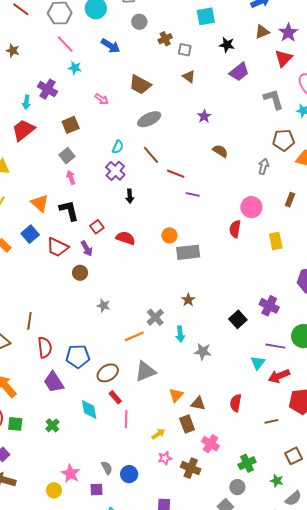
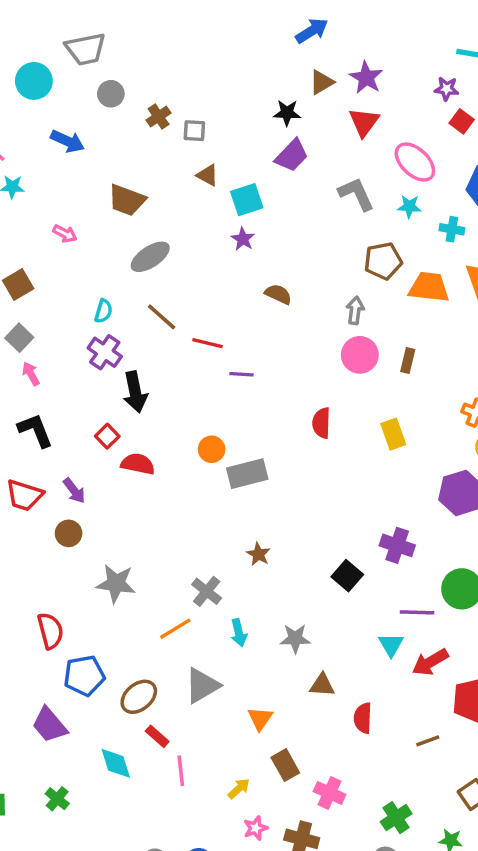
cyan square: (206, 16) -> (247, 200), moved
black star: (227, 45) -> (287, 113), moved
black arrow: (130, 196) -> (135, 392), size x1.6
pink circle: (251, 207) -> (360, 355), moved
red square: (97, 227) -> (107, 436), moved
gray star: (103, 306) -> (116, 584), size x1.6
cyan arrow: (180, 334) -> (239, 633), moved
red semicircle: (45, 347) -> (50, 631), moved
brown triangle: (198, 403) -> (322, 685), moved

